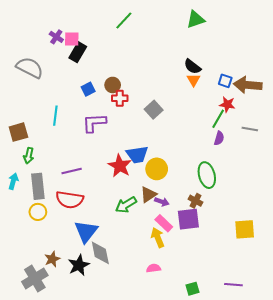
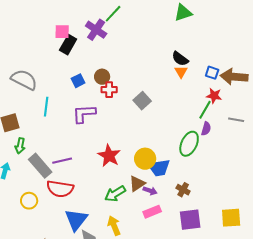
purple cross: (56, 37) -> (96, 30), moved, size x1.5
gray semicircle: (30, 68) -> (24, 80), moved
blue trapezoid: (137, 155) -> (159, 168), moved
green ellipse: (207, 175) -> (189, 144), moved, turned 40
gray rectangle: (38, 186) -> (40, 166), moved, turned -35
purple square: (188, 219) -> (190, 220), moved
pink rectangle: (164, 223) -> (152, 212), turned -66
yellow arrow: (158, 238) -> (114, 226), moved

